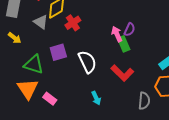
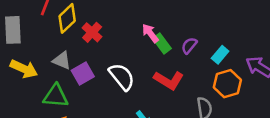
gray triangle: (41, 22) -> (62, 60), moved
purple semicircle: (129, 30) -> (189, 45), moved, turned -152
yellow arrow: (15, 38) -> (24, 69), size x1.5

